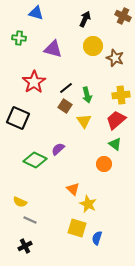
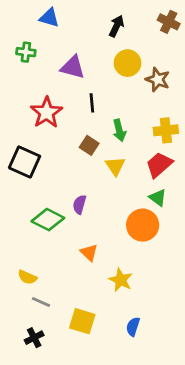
black line: (66, 88) -> (92, 103), moved, turned -56
purple semicircle: (58, 149) -> (79, 204), turned -32
orange circle: (104, 164) -> (143, 225), size x1.5
orange triangle: (73, 189) -> (89, 253), moved
yellow square: (77, 228) -> (82, 321), moved

